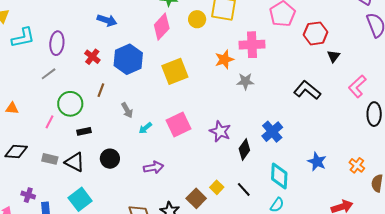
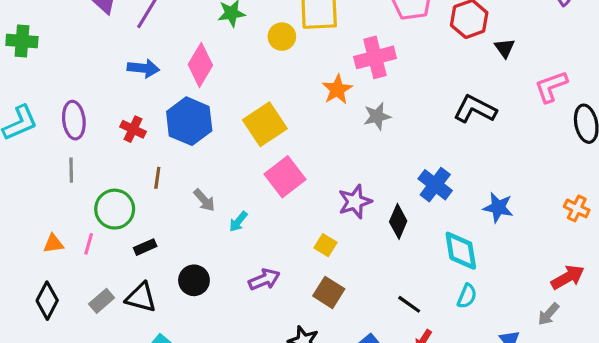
pink diamond: (162, 27) -> (200, 65), moved
gray line: (49, 74) -> (71, 170), turned -42
pink L-shape: (357, 86) -> (551, 87), turned 35
orange triangle: (12, 108) -> (53, 244), moved
pink square: (178, 125) -> (285, 177), moved
purple star: (220, 131) -> (355, 202), turned -30
black diamond: (16, 151) -> (47, 301), turned -55
gray rectangle: (50, 159) -> (102, 301), turned -42
blue star: (317, 162) -> (498, 208), moved
yellow square: (217, 187) -> (326, 245), moved
black line: (244, 189) -> (409, 304), moved
brown square: (196, 198) -> (329, 292), moved

